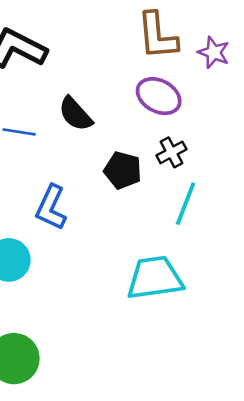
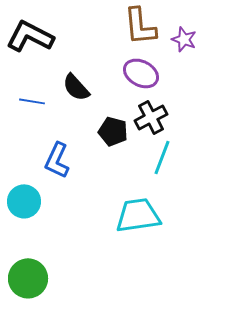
black cross: (171, 152) -> (151, 117), size x1.4

